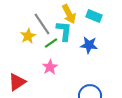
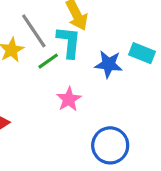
cyan rectangle: (94, 16) -> (142, 53), moved
pink star: (50, 67) -> (69, 99), moved

